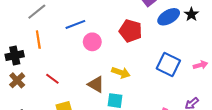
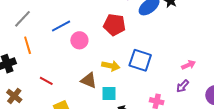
blue square: (168, 64) -> (140, 60), moved
pink arrow: (200, 65) -> (188, 65), moved
brown cross: (17, 80) -> (14, 96), moved

